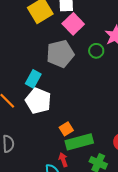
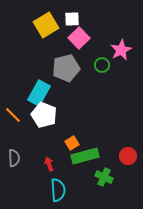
cyan rectangle: (33, 79) -> (39, 93), size x1.4
red arrow: (63, 160) -> (49, 164), moved

